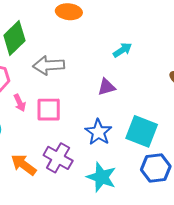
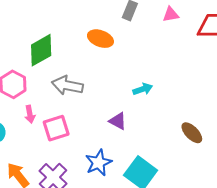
purple triangle: (106, 87) -> (118, 121), turned 30
pink square: (49, 110) -> (56, 128), turned -32

